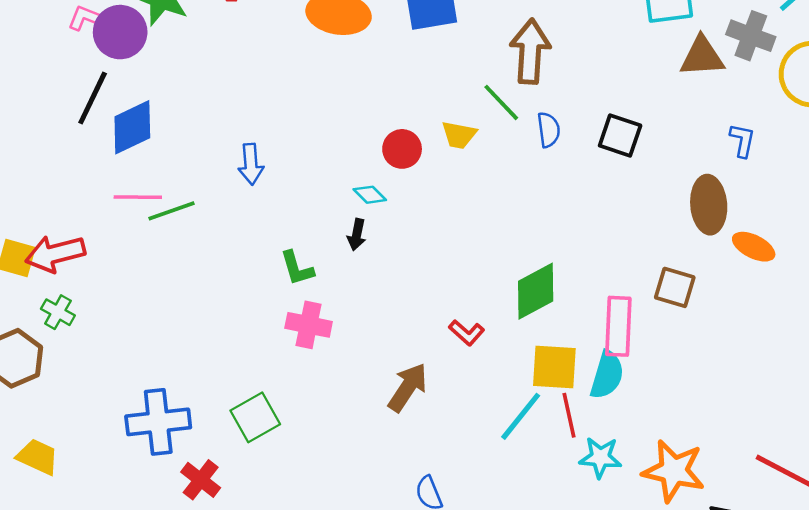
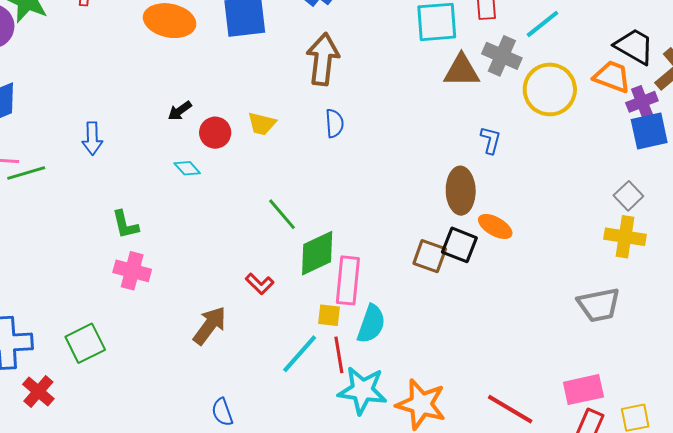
green line: (501, 102) -> (282, 214), moved
black square: (620, 136) -> (459, 245), moved
black arrow: (357, 235) -> (180, 111), moved, turned 40
pink rectangle: (618, 326) -> (348, 280), moved
yellow square: (554, 367) -> (329, 315), size x0.6
cyan star: (600, 457) -> (362, 390), size x1.4

